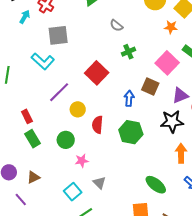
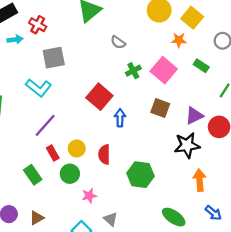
cyan arrow: (25, 17) -> (15, 39), turned 56
pink square: (167, 63) -> (164, 70), moved
purple line: (59, 92) -> (45, 125), moved
blue arrow: (129, 98) -> (120, 118), moved
yellow circle: (78, 109) -> (77, 149), moved
red rectangle: (27, 116) -> (53, 153), moved
green hexagon: (131, 132) -> (141, 175), moved

